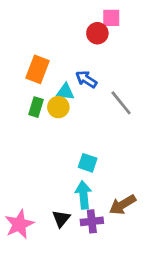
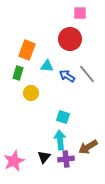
red circle: (97, 33) -> (70, 39), moved, size x1.5
blue arrow: (86, 79) -> (67, 76), moved
green rectangle: (36, 107) -> (18, 73), moved
yellow circle: (58, 107) -> (31, 93), moved

